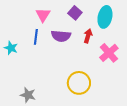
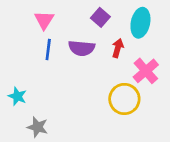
pink triangle: (43, 15) -> (44, 20), moved
cyan star: (11, 48) -> (17, 96), moved
yellow circle: (79, 83) -> (124, 99), moved

